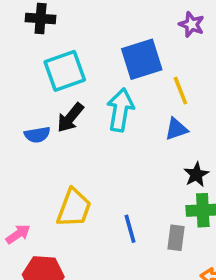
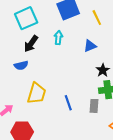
yellow line: (180, 91) -> (97, 18), moved
cyan arrow: (120, 110) -> (58, 38), size x0.6
blue semicircle: (37, 135) -> (21, 65), moved

